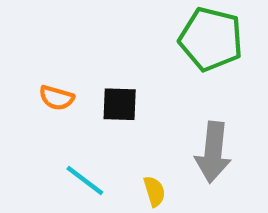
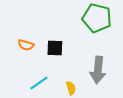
cyan line: (85, 180) -> (39, 83), turned -72

